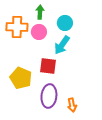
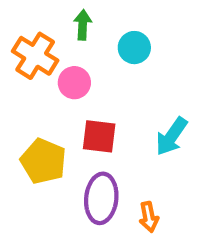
orange cross: (17, 27) -> (35, 56), turned 30
pink circle: (39, 32) -> (74, 83), moved
cyan arrow: (62, 45) -> (171, 136), moved

